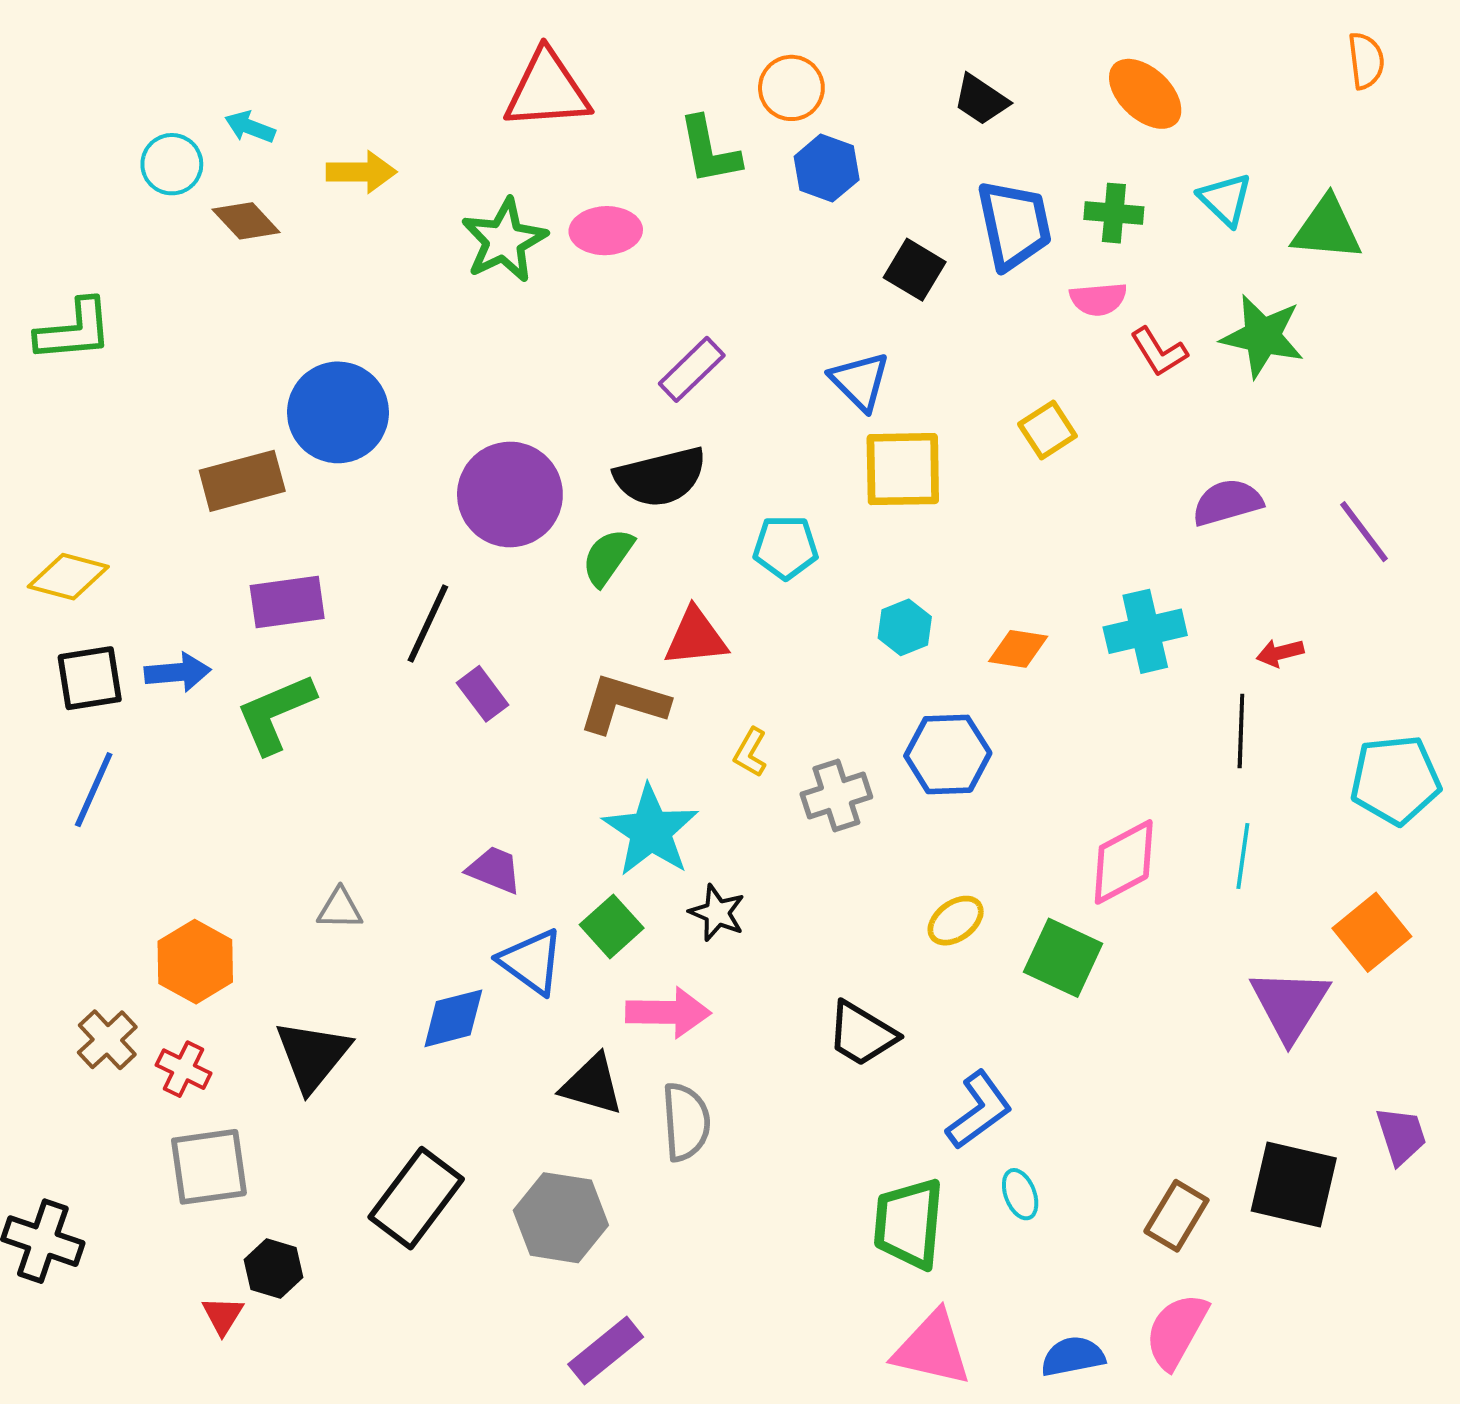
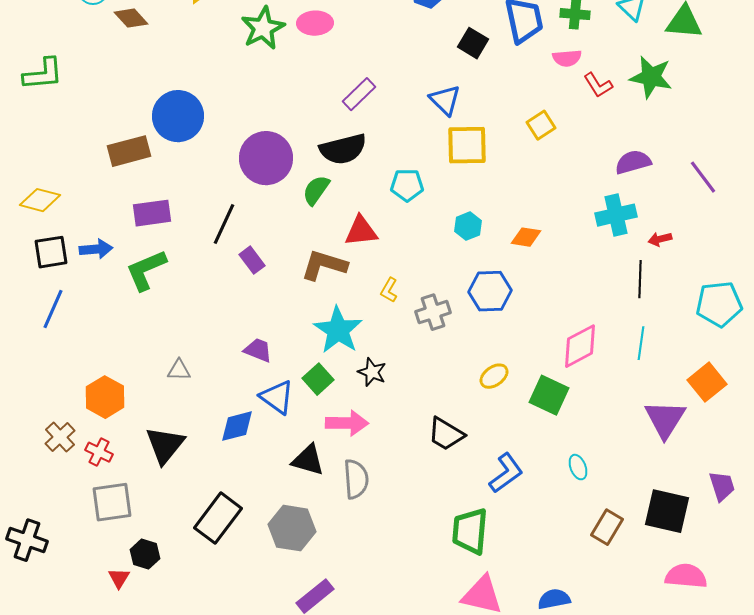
cyan cross: (1145, 631) -> (616, 215), moved
cyan ellipse: (1020, 1194) -> (578, 467), moved
pink semicircle: (1176, 1331) -> (686, 576), moved, turned 66

